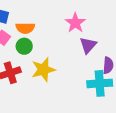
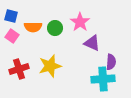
purple triangle: (88, 45) -> (92, 43), turned -48
green circle: (24, 46) -> (55, 28), moved

